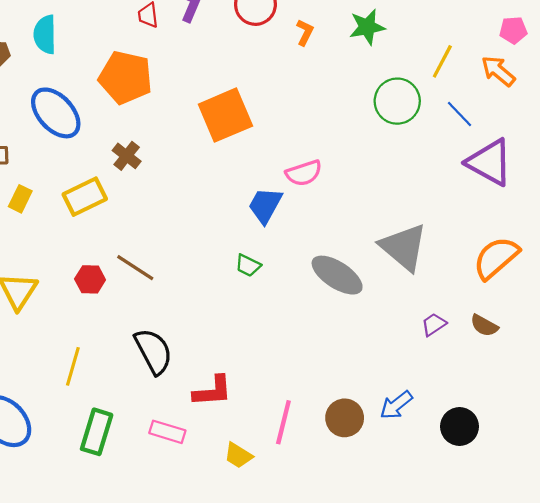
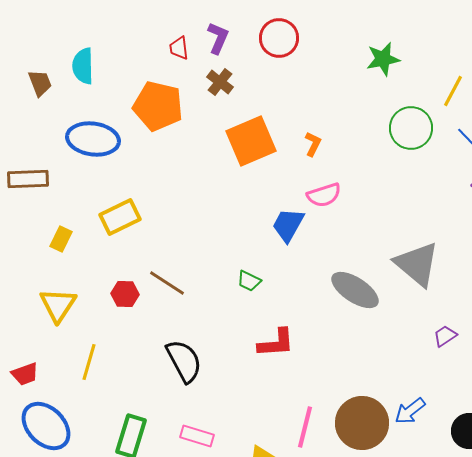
orange L-shape: (305, 32) -> (313, 144), moved
blue ellipse: (56, 113) -> (93, 139), turned -39
brown cross: (127, 156) -> (220, 82), moved
yellow rectangle: (20, 199) -> (61, 239), moved
green trapezoid: (248, 265) -> (249, 281), moved
yellow line: (73, 366) -> (89, 362), moved
red L-shape: (213, 391) -> (276, 343), moved
brown circle: (345, 418) -> (362, 423), size x1.5

